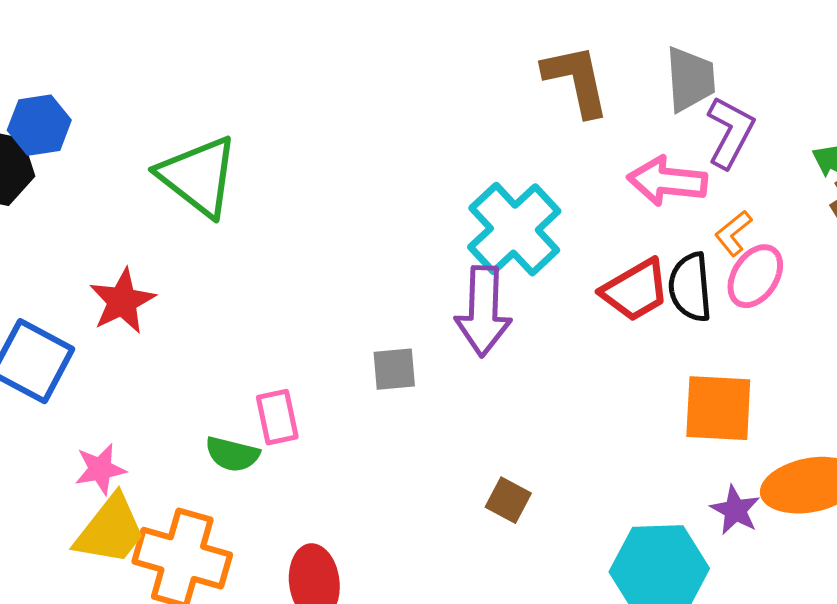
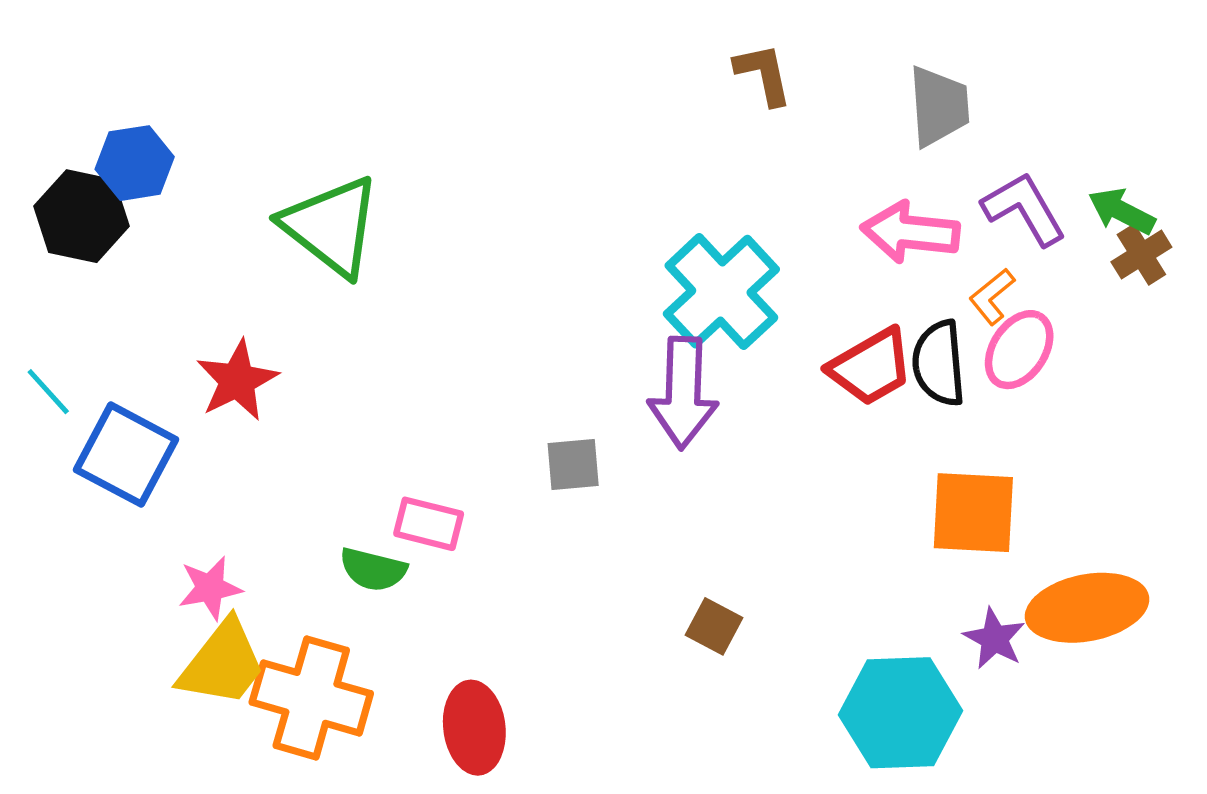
brown L-shape: (576, 80) -> (763, 74), moved, size x0.7
purple L-shape: (730, 132) -> (1024, 209), moved, turned -58
pink rectangle: (277, 417) -> (429, 524), turned -64

